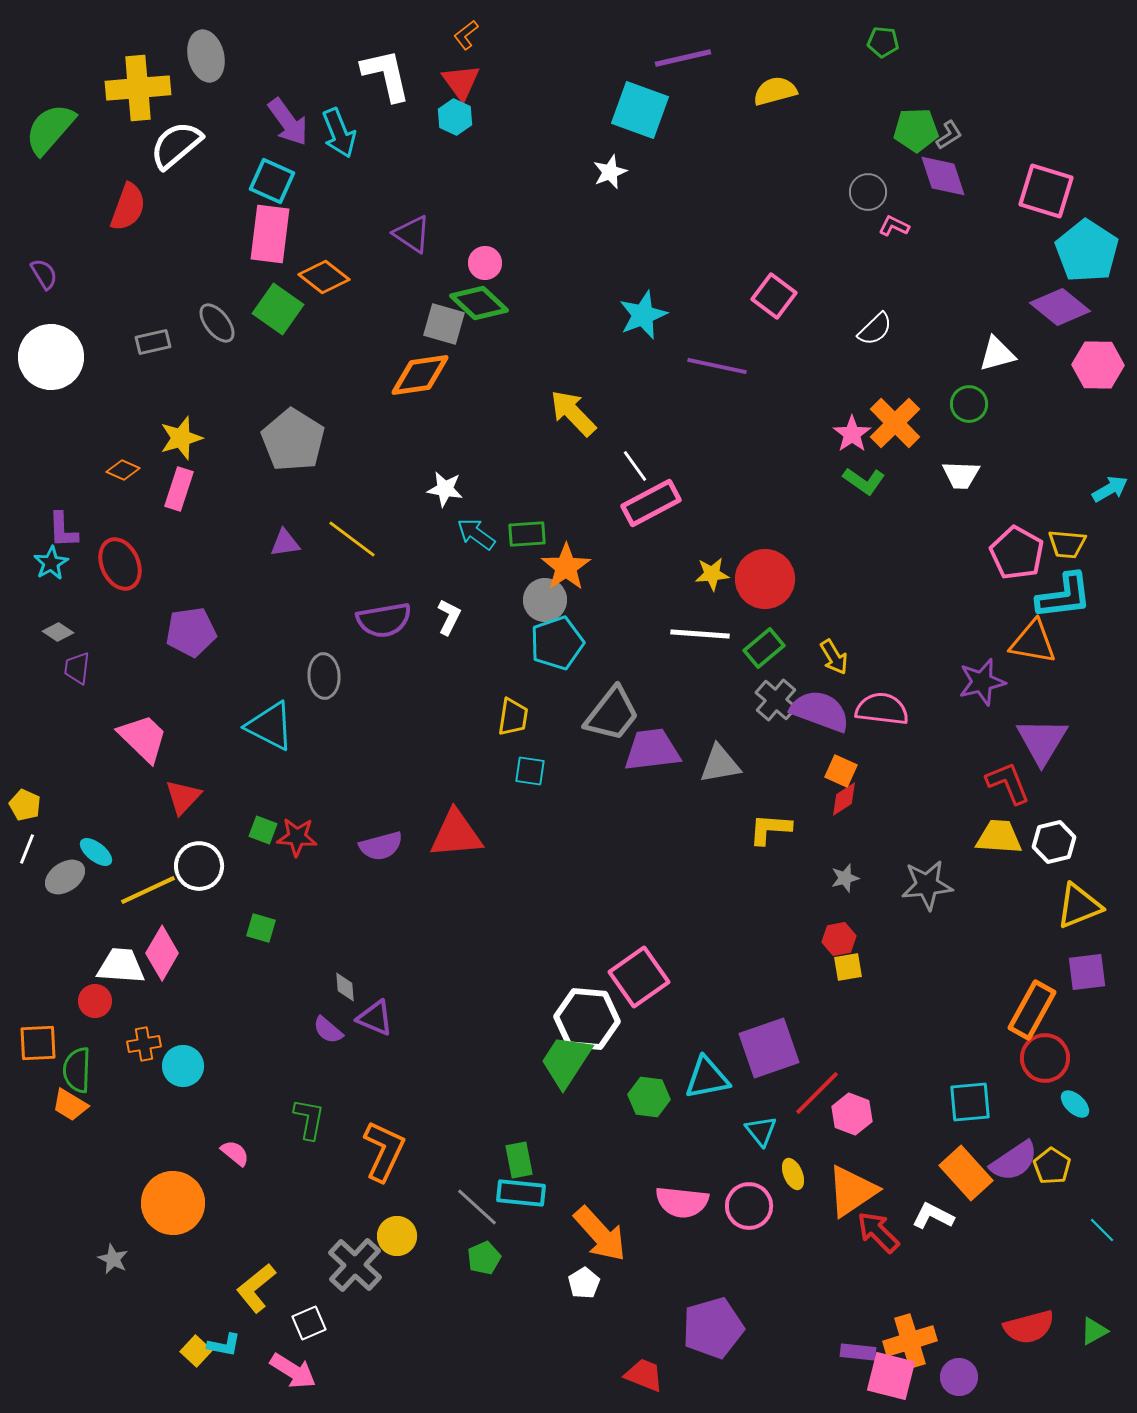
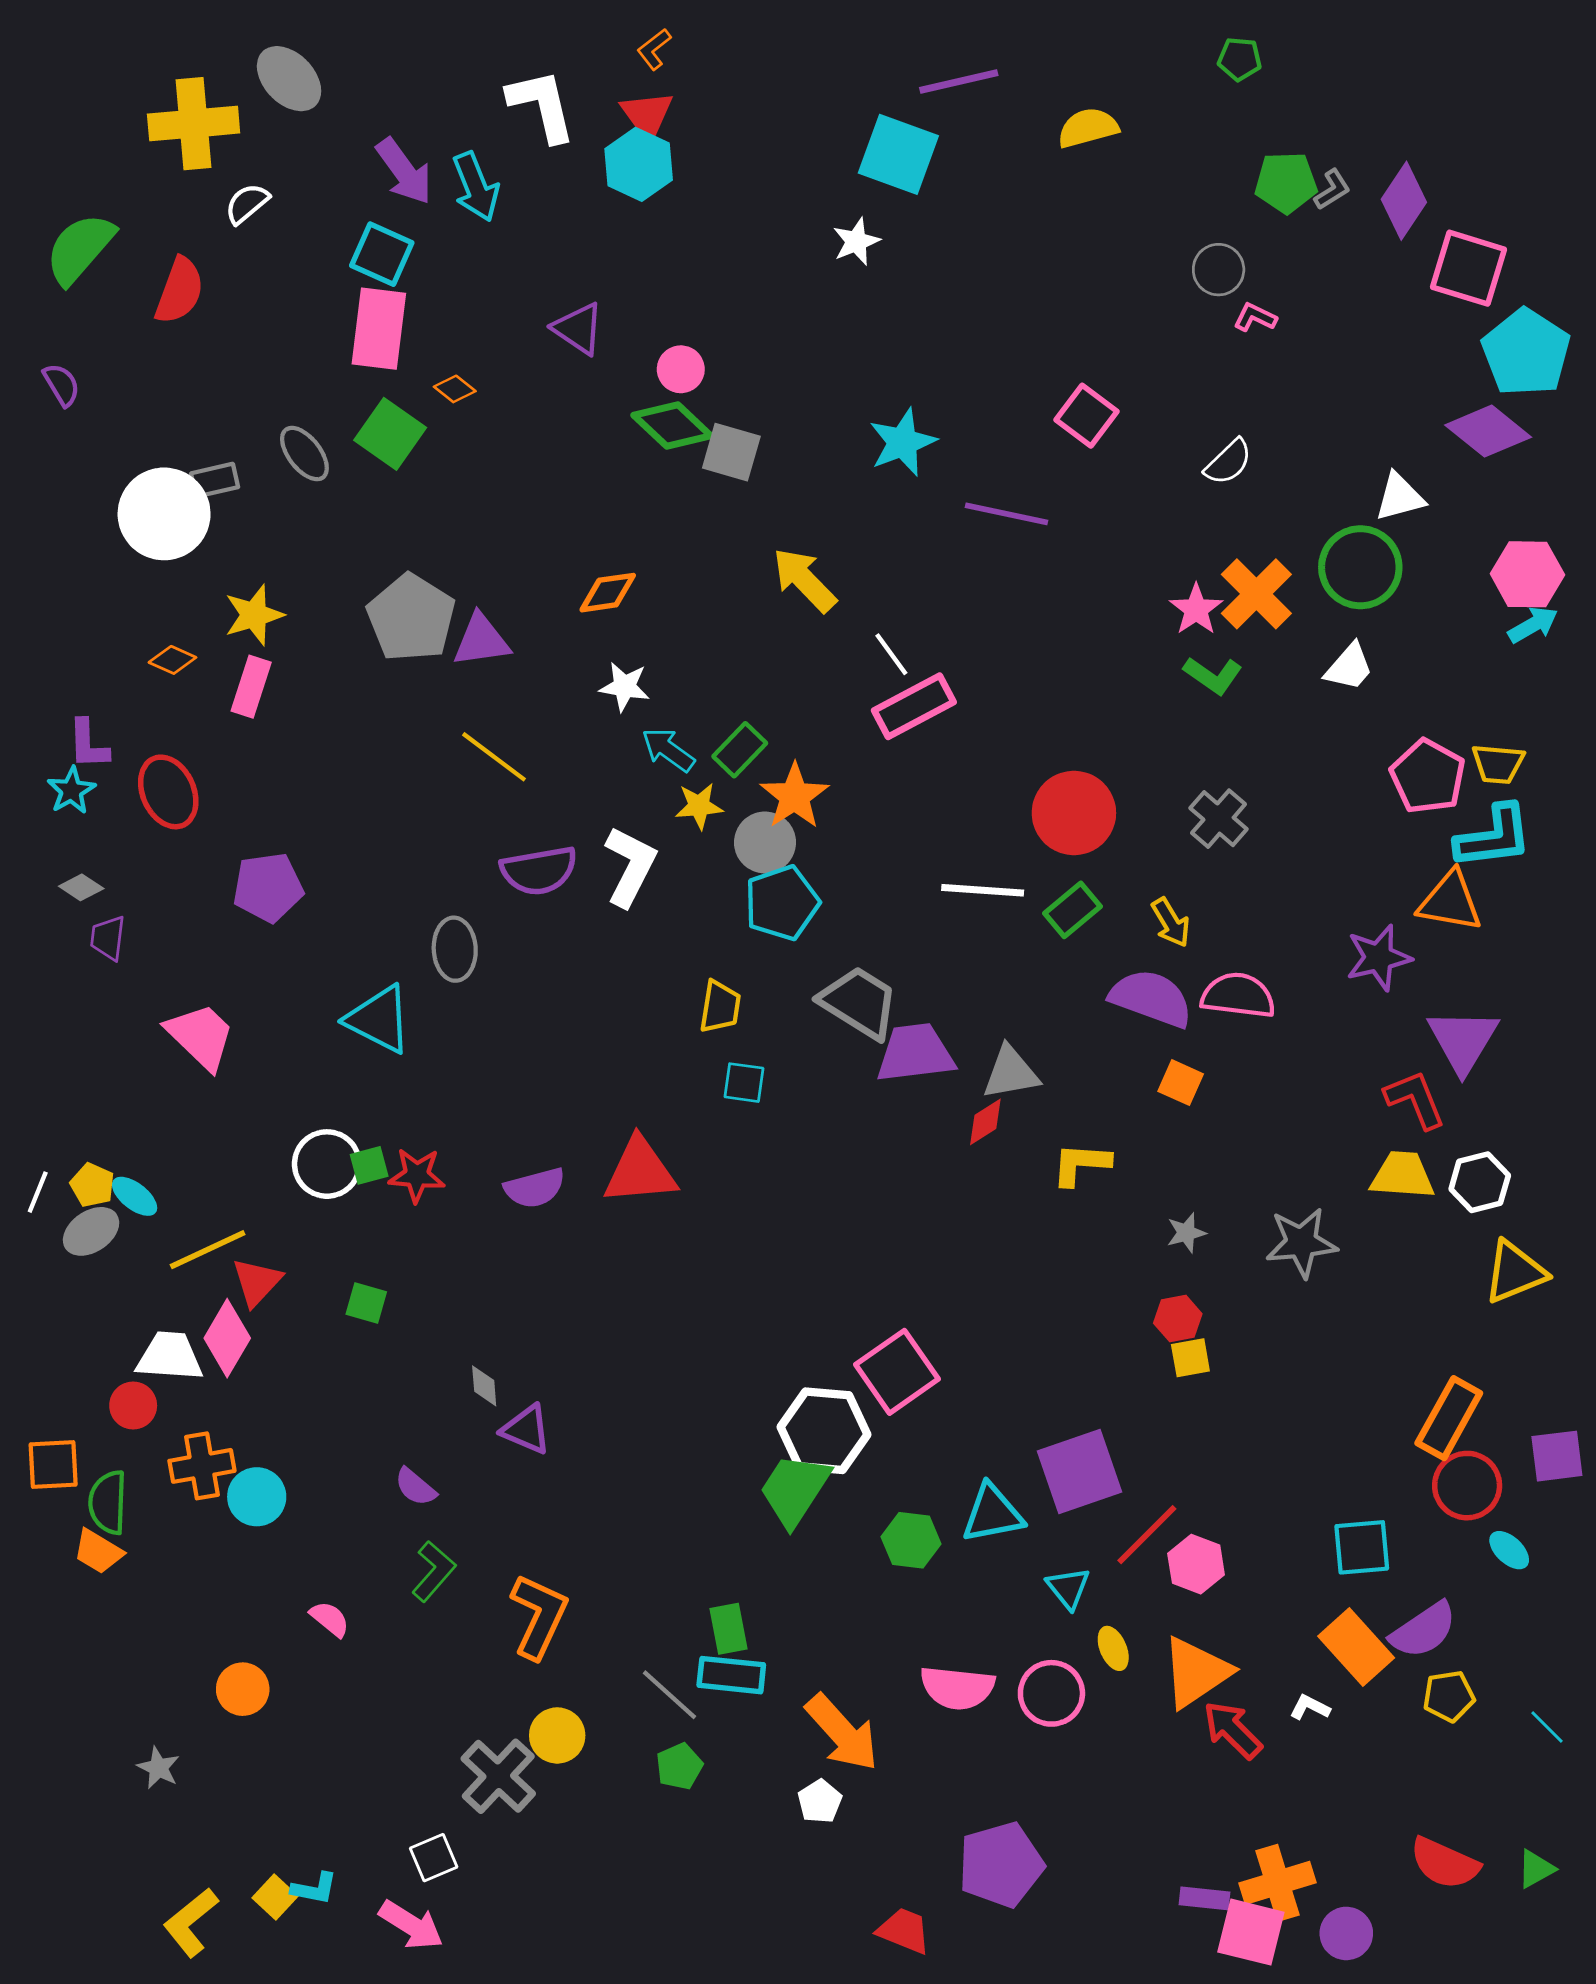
gray ellipse: (206, 56) -> (289, 79), turned -30
cyan hexagon: (455, 117) -> (639, 164), size x1.4
green semicircle: (50, 129) -> (80, 249), moved
white semicircle: (176, 145) -> (247, 204), size x0.6
purple diamond: (943, 176) -> (1404, 201), moved, turned 52
orange diamond: (324, 277) -> (455, 389), size x0.6
gray square: (444, 324) -> (731, 452), moved
white circle: (51, 357) -> (164, 514), moved
pink hexagon: (1098, 365) -> (1527, 574), moved
orange diamond: (420, 375) -> (608, 593), moved, size x0.7
green circle: (969, 404) -> (1360, 567), size x1.6
white trapezoid: (961, 475) -> (1349, 667), turned -51
cyan arrow: (1110, 489) -> (1533, 625), moved
green rectangle: (527, 534) -> (740, 750), turned -42
purple triangle: (285, 543) -> (481, 640), moved, size x1.4
yellow star: (712, 574) -> (699, 806), moved
white L-shape: (449, 617) -> (630, 866), size x1.6
gray cross: (776, 700) -> (1219, 819), moved
gray trapezoid: (612, 714) -> (859, 1003), turned -96
red triangle: (183, 797) -> (257, 1282), moved
red diamond: (844, 799) -> (985, 1122), moved
yellow pentagon: (25, 805) -> (92, 1185), moved
green square: (263, 830) -> (369, 1165), turned -36
white circle: (199, 866) -> (327, 1164), moved
purple square: (1087, 972) -> (1557, 1456), moved
purple semicircle: (328, 1030) -> (415, 1487), moved
orange cross: (144, 1044) -> (202, 1466), size x1.4
green L-shape: (309, 1119) -> (434, 1571), turned 30
yellow pentagon: (1052, 1166) -> (1449, 1696), moved, turned 30
orange circle: (173, 1203) -> (243, 1689), size x0.6
white L-shape: (933, 1216) -> (1310, 1707), size x0.7
yellow L-shape: (256, 1288) -> (191, 1922), moved
red semicircle: (1029, 1327) -> (1445, 1863), turned 39

